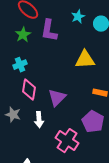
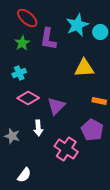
cyan star: (78, 17) -> (77, 25), size x1.6
pink diamond: (29, 90) -> (28, 98), turned -70
gray star: (13, 115) -> (12, 136), moved

